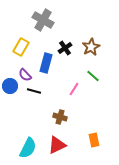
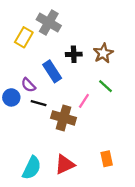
yellow rectangle: (21, 47) -> (24, 37), moved
black cross: (65, 48) -> (74, 54), turned 32
blue rectangle: (46, 63) -> (52, 71), turned -48
brown cross: (60, 117) -> (64, 118), moved, size x1.5

